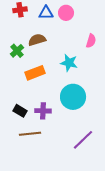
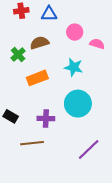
pink circle: (66, 13) -> (75, 32), moved
pink semicircle: (91, 41) -> (97, 44), turned -88
black rectangle: (20, 111) -> (11, 116), moved

